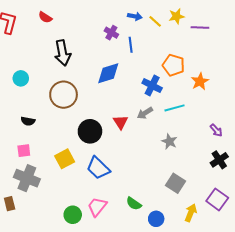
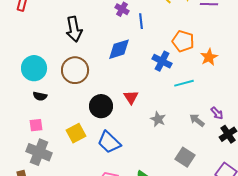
cyan circle: (21, 78) -> (34, 68), moved, size x1.6
gray arrow: (145, 113) -> (197, 120), moved, turned 70
purple arrow: (216, 130) -> (217, 113), moved
gray star: (169, 141) -> (158, 119), moved

